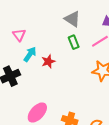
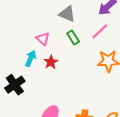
pink triangle: (19, 35) -> (43, 39), moved

